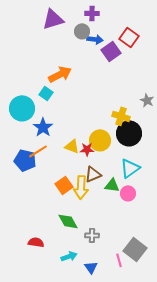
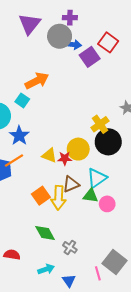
purple triangle: (53, 19) -> (30, 24), turned -35
gray circle: (82, 31) -> (60, 36), size x1.5
yellow cross: (121, 116) -> (100, 124), turned 36
cyan triangle: (130, 168) -> (97, 178), moved
gray cross: (92, 235) -> (70, 247), turned 32

